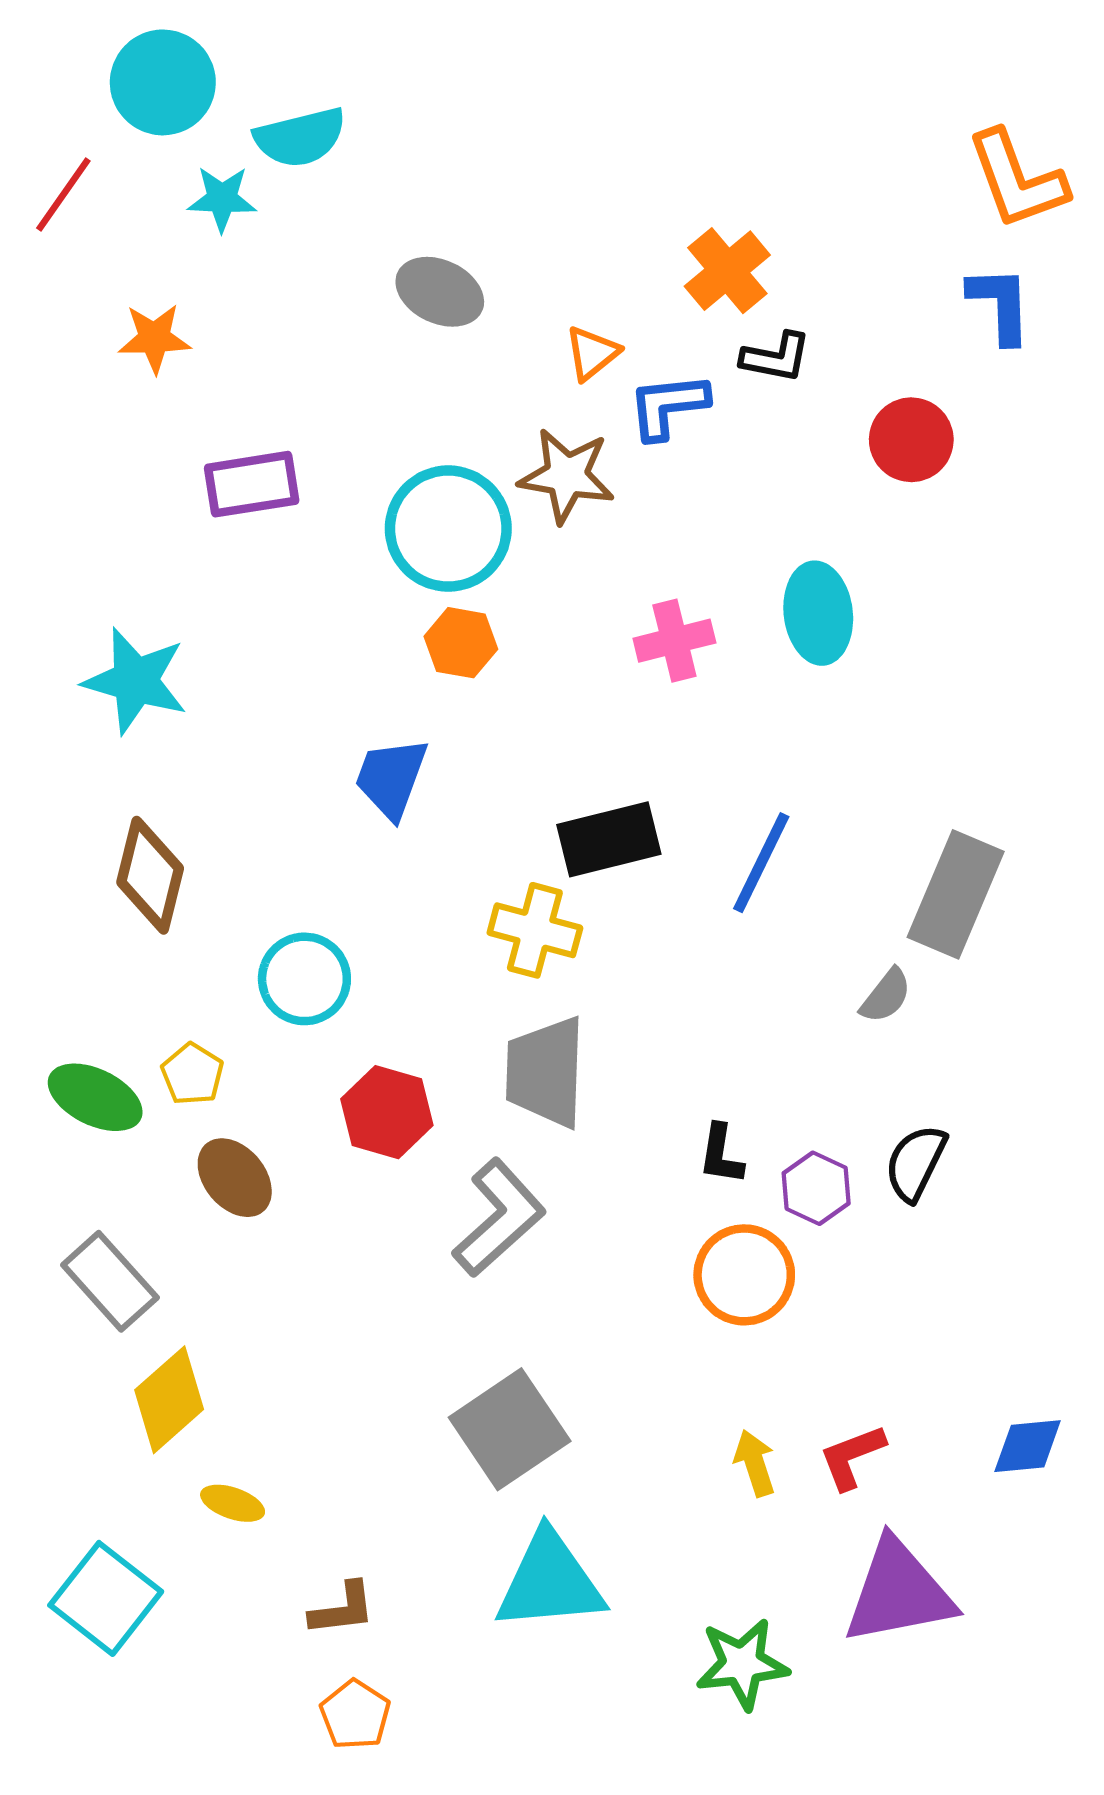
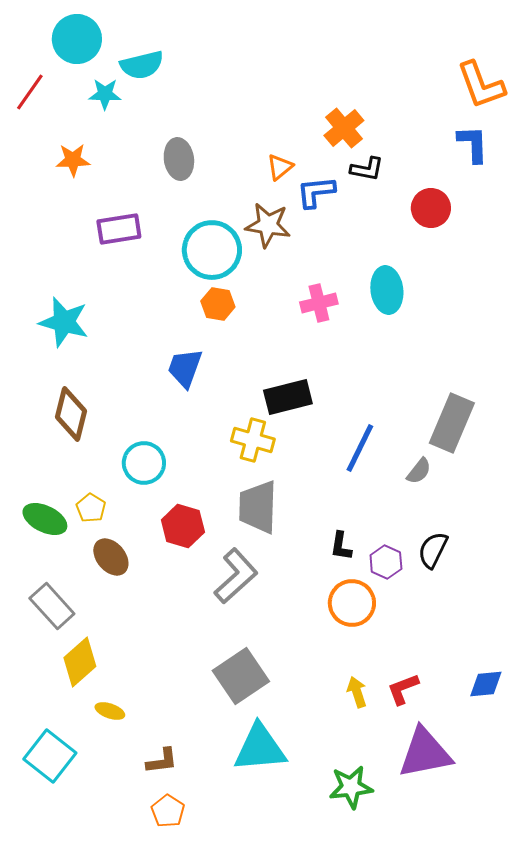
gray ellipse: (440, 292) -> (179, 159), moved, turned 57
blue line: (761, 863) -> (360, 448), moved

